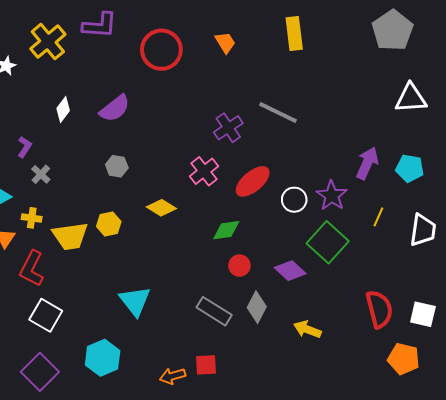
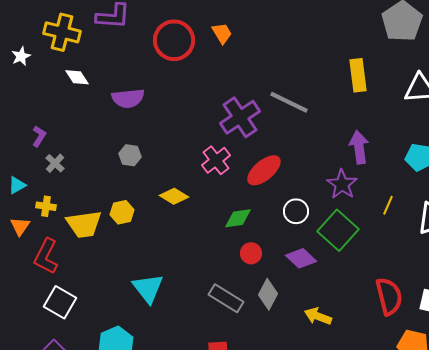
yellow rectangle: (294, 33) -> (358, 75), moved
yellow cross: (48, 42) -> (62, 32), turned -36
orange trapezoid: (225, 43) -> (222, 33), moved
purple semicircle: (115, 108) -> (128, 98), turned 32
white diamond: (63, 109) -> (77, 77), moved, turned -70
purple cross: (228, 128) -> (240, 117), size x1.4
purple arrow: (367, 163) -> (359, 147), moved, turned -32
white circle: (294, 200) -> (296, 211), moved

